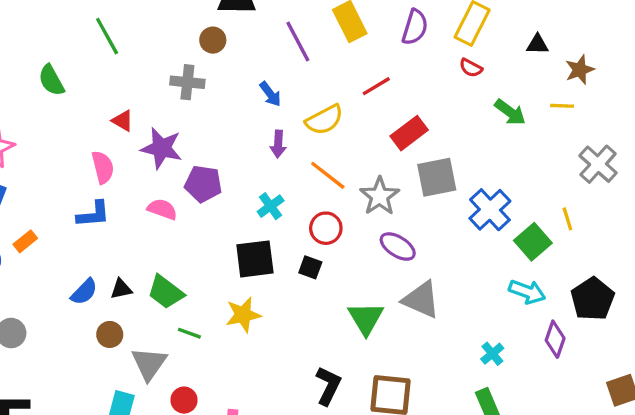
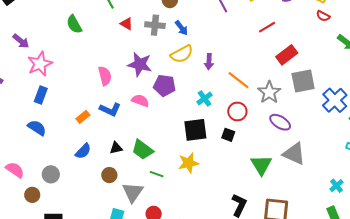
blue arrow: (270, 94) -> (181, 28), moved
yellow semicircle: (324, 120) -> (182, 54), moved
red triangle: (123, 121) -> (127, 24), moved
blue L-shape: (93, 214) -> (110, 109), moved, turned 30
orange rectangle: (25, 241) -> (83, 117), moved
blue semicircle: (84, 292) -> (83, 151), moved

